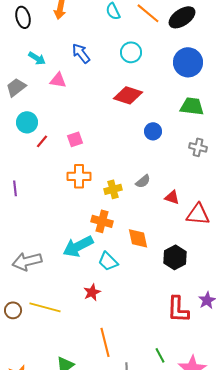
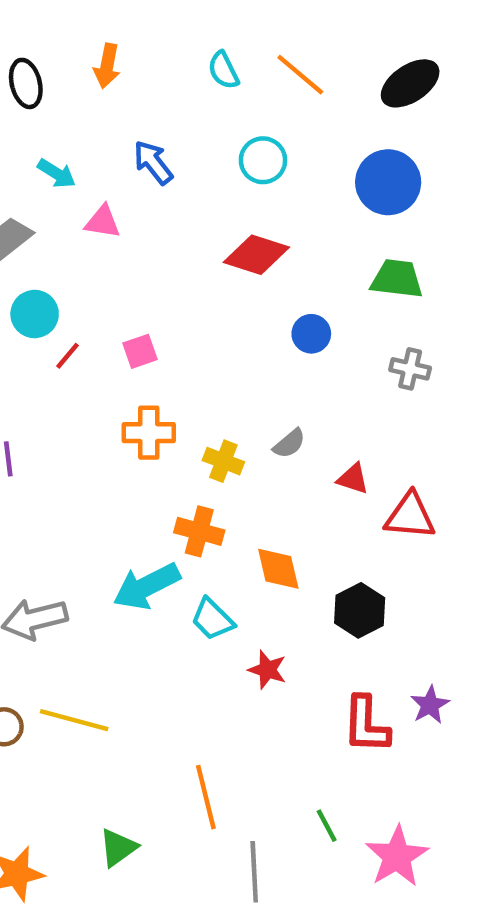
black ellipse: (182, 17) -> (410, 83), moved
yellow cross: (113, 189) -> (223, 461), turned 36
red star: (92, 292) -> (267, 670), moved, turned -30

